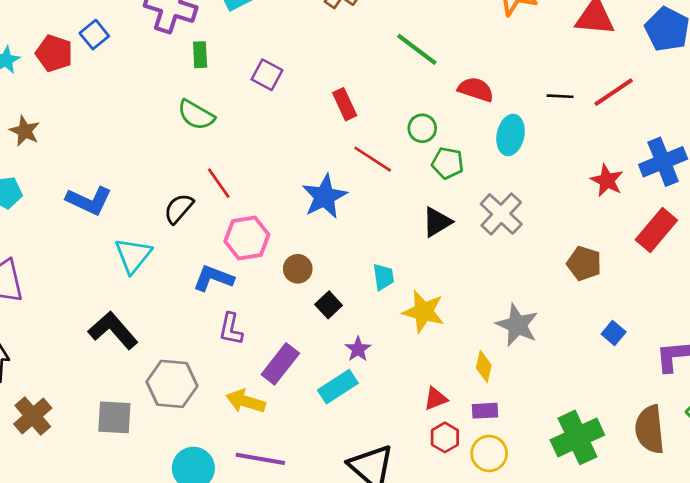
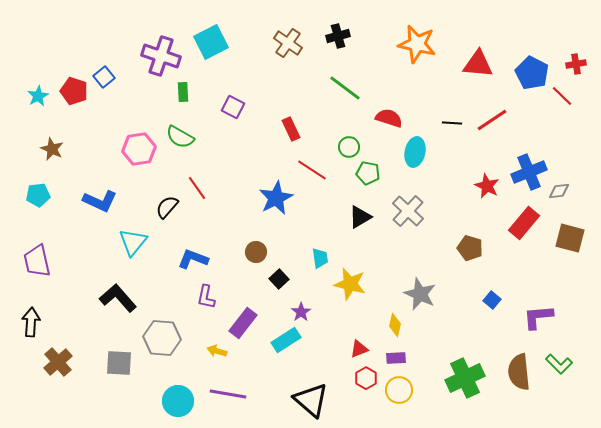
pink hexagon: (247, 238) -> (139, 149), moved
yellow arrow: (246, 401) -> (217, 351), size x0.7

